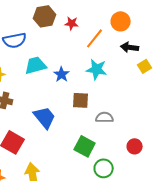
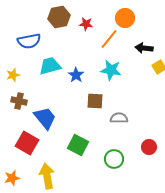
orange circle: (121, 21) -> (125, 18), moved
blue trapezoid: (45, 117) -> (45, 118), moved
green square: (85, 146) -> (78, 145), moved
green circle: (104, 168) -> (114, 159), moved

